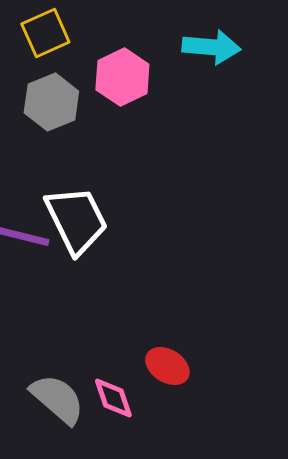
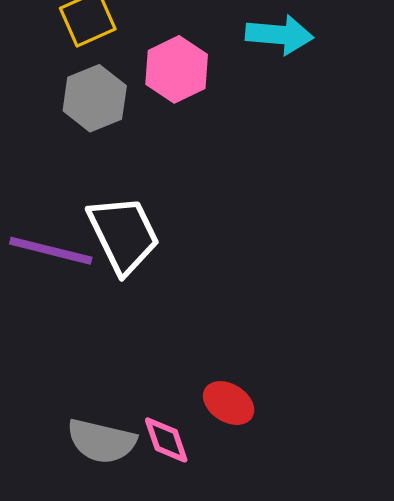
gray semicircle: (57, 399) -> (102, 441), turned 152

